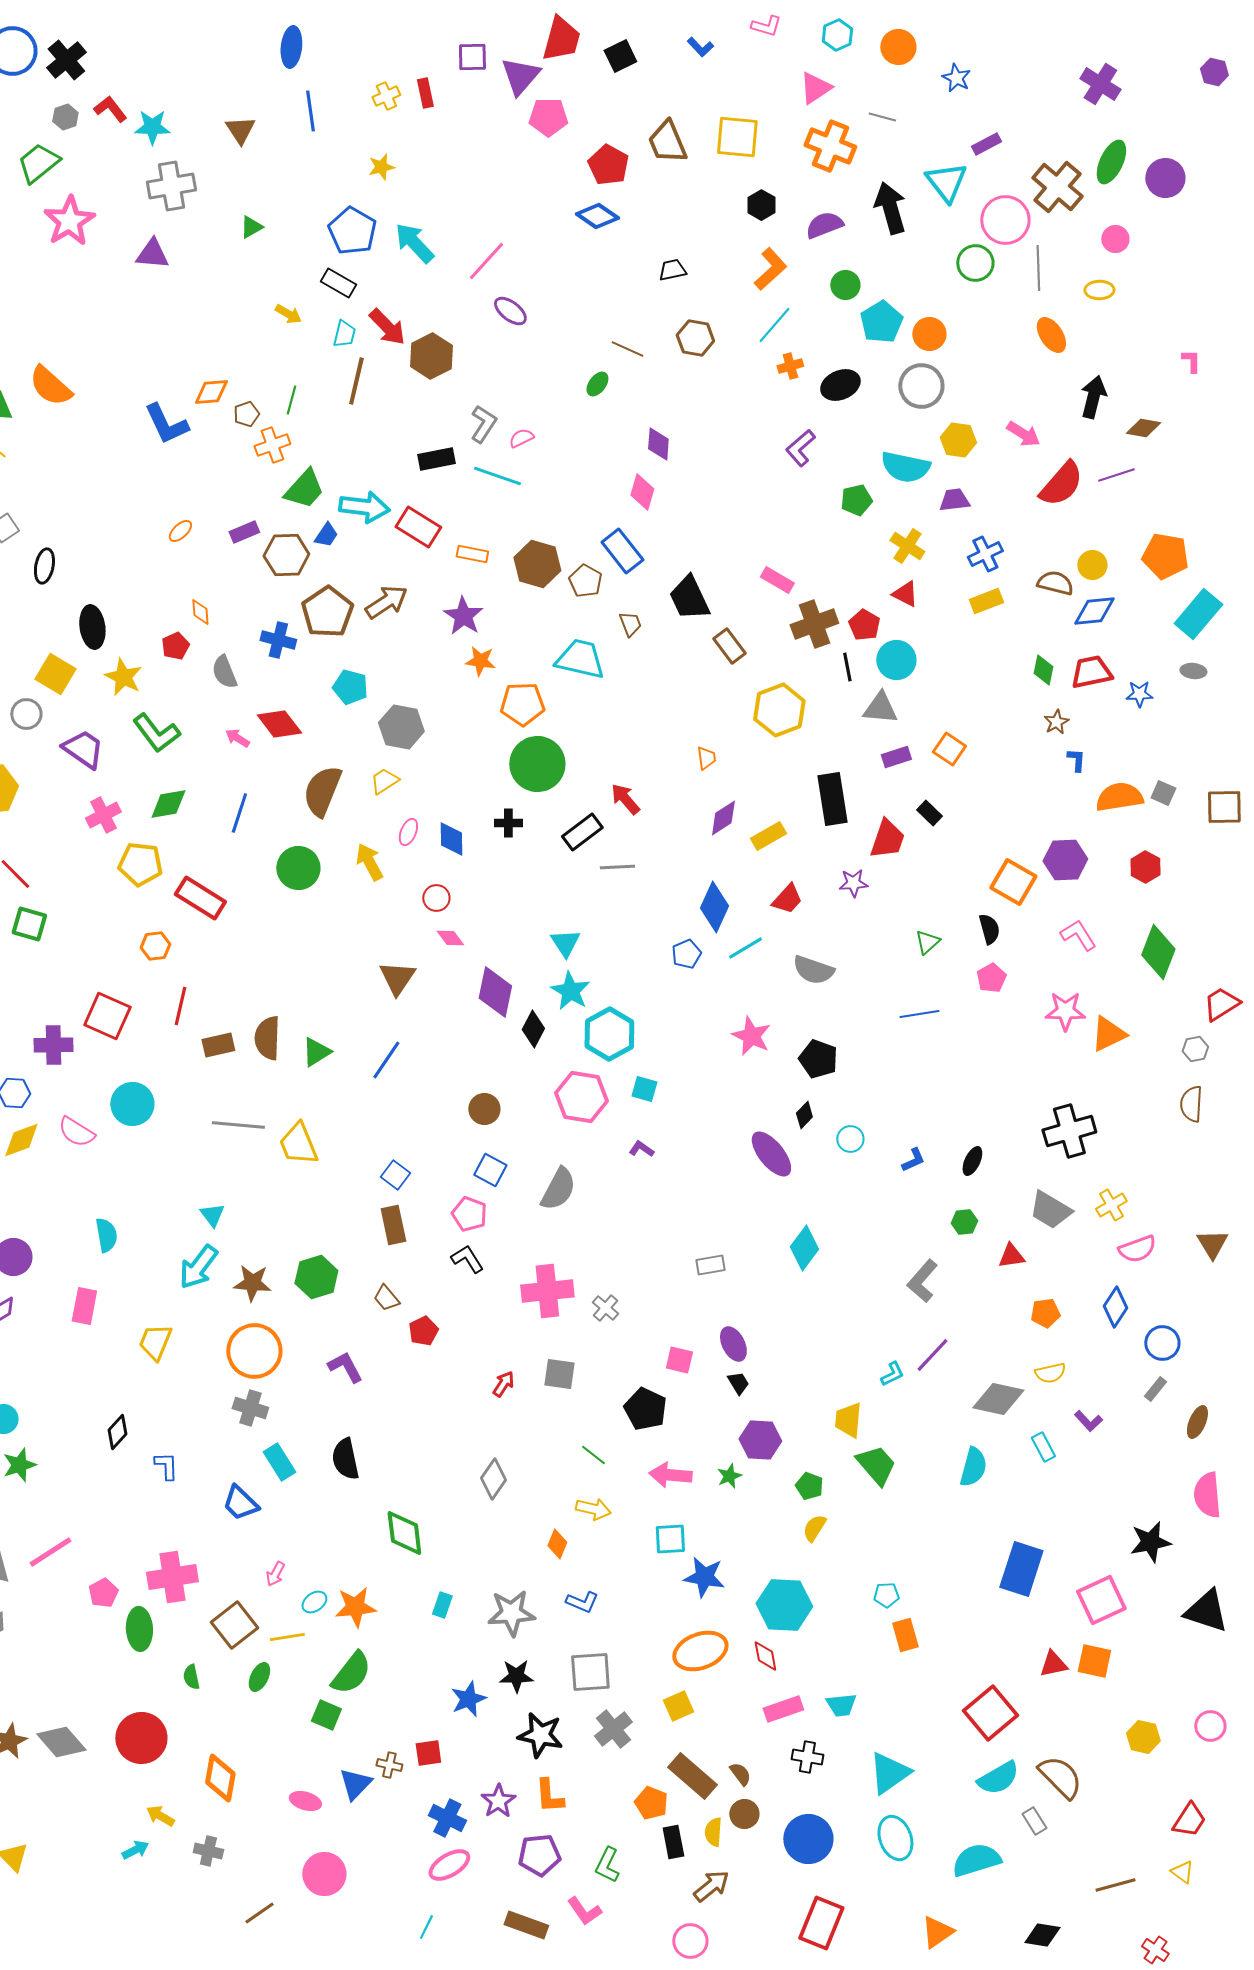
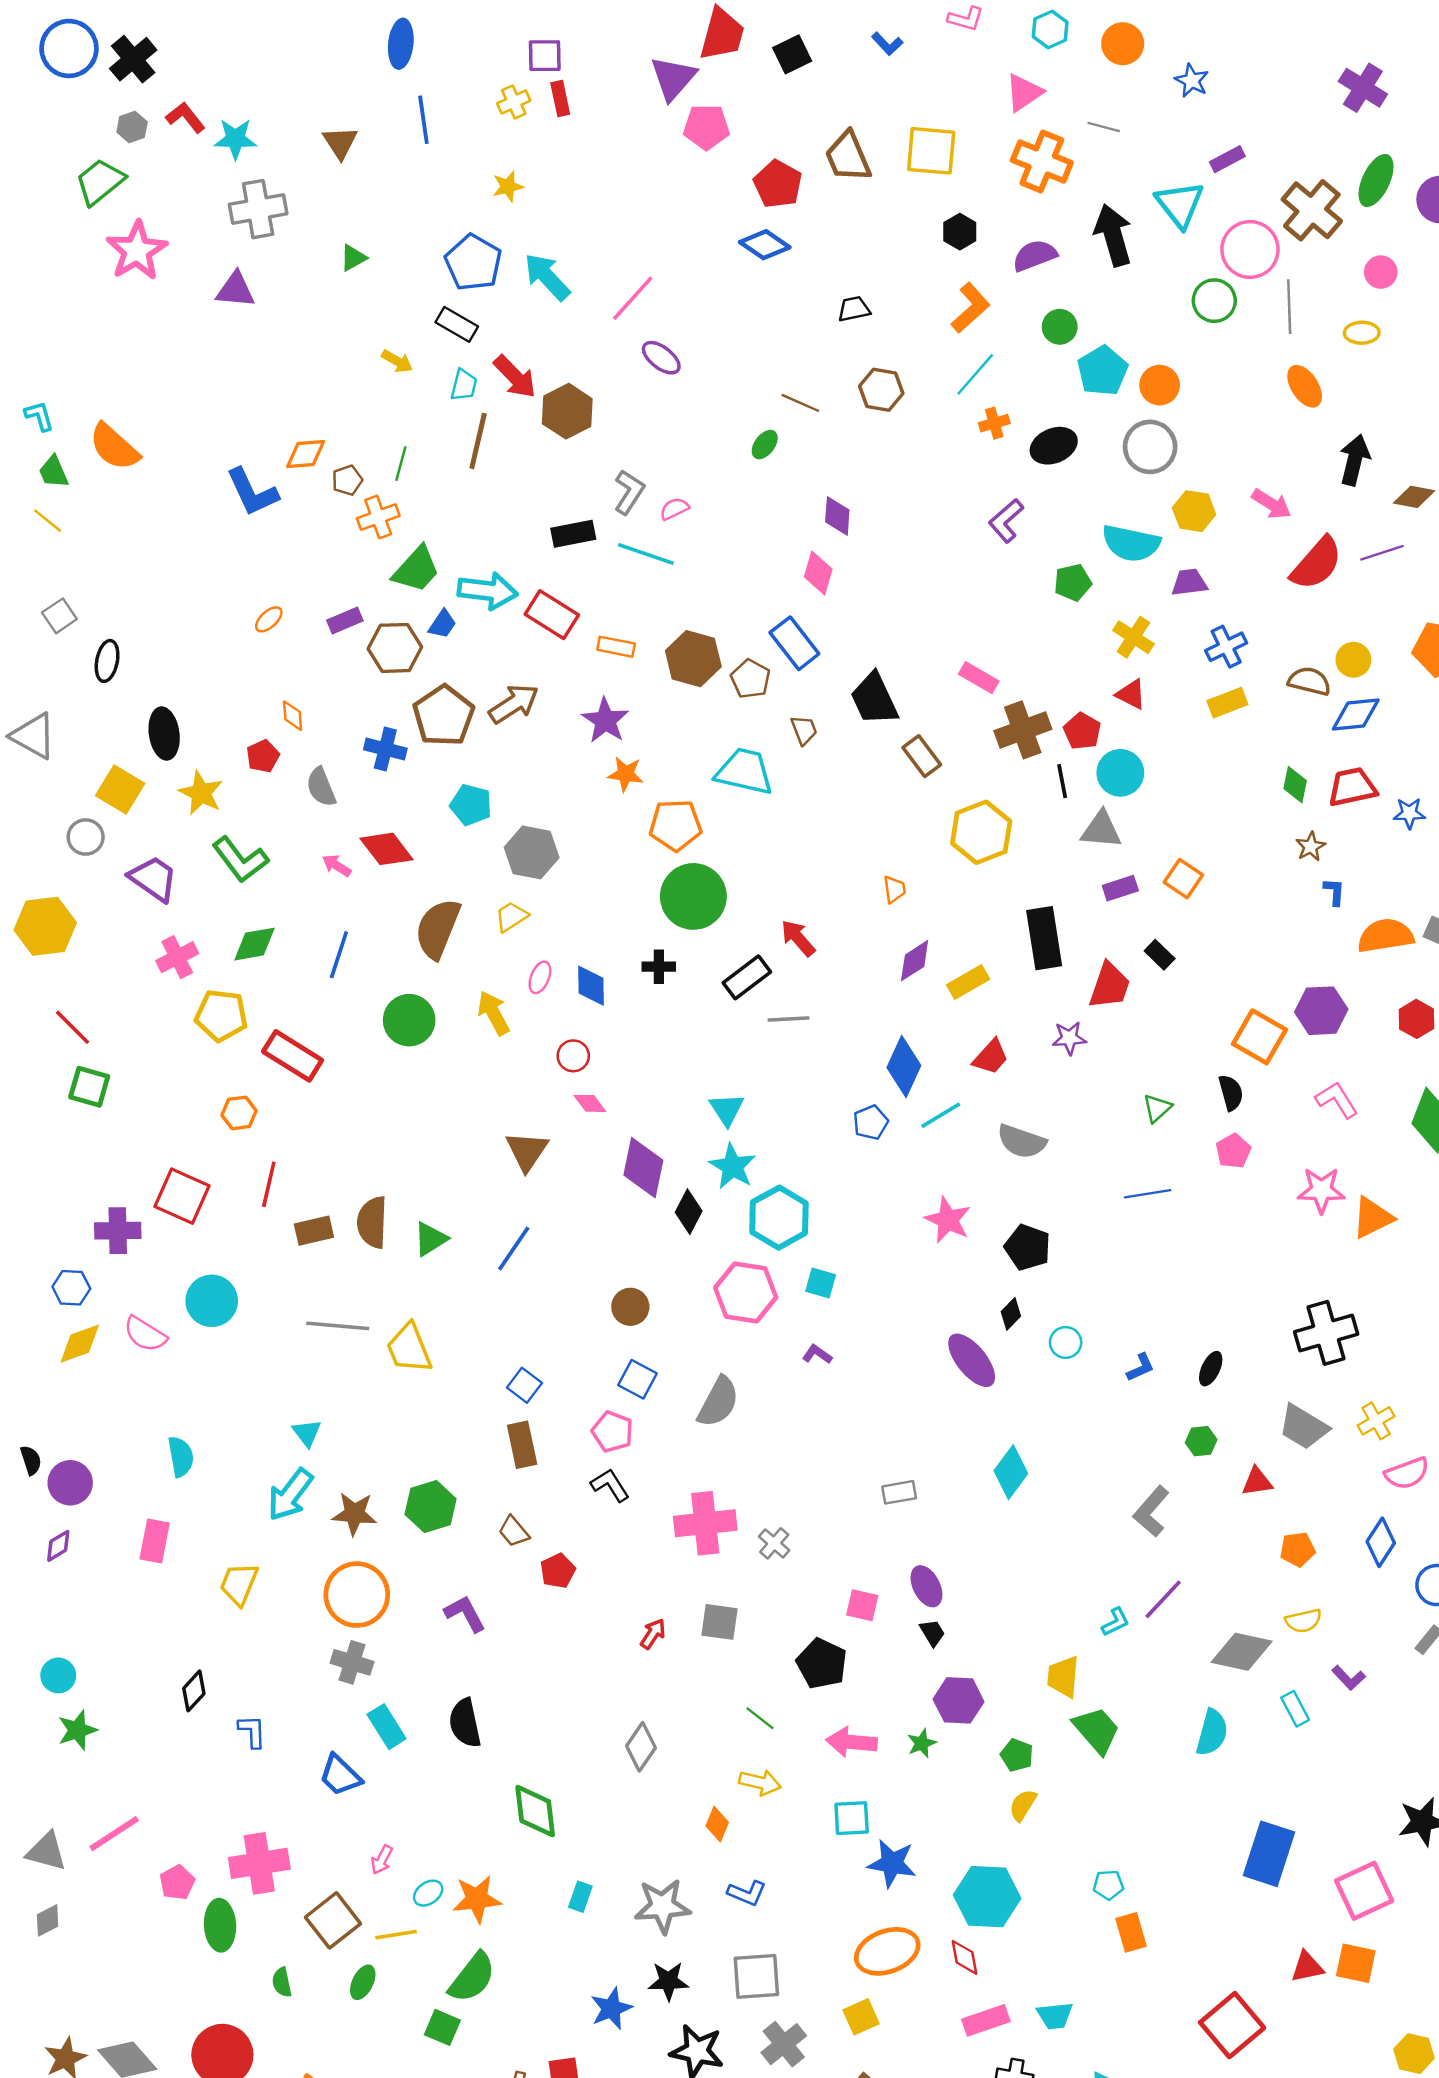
purple square: (472, 57) -> (545, 56), moved

